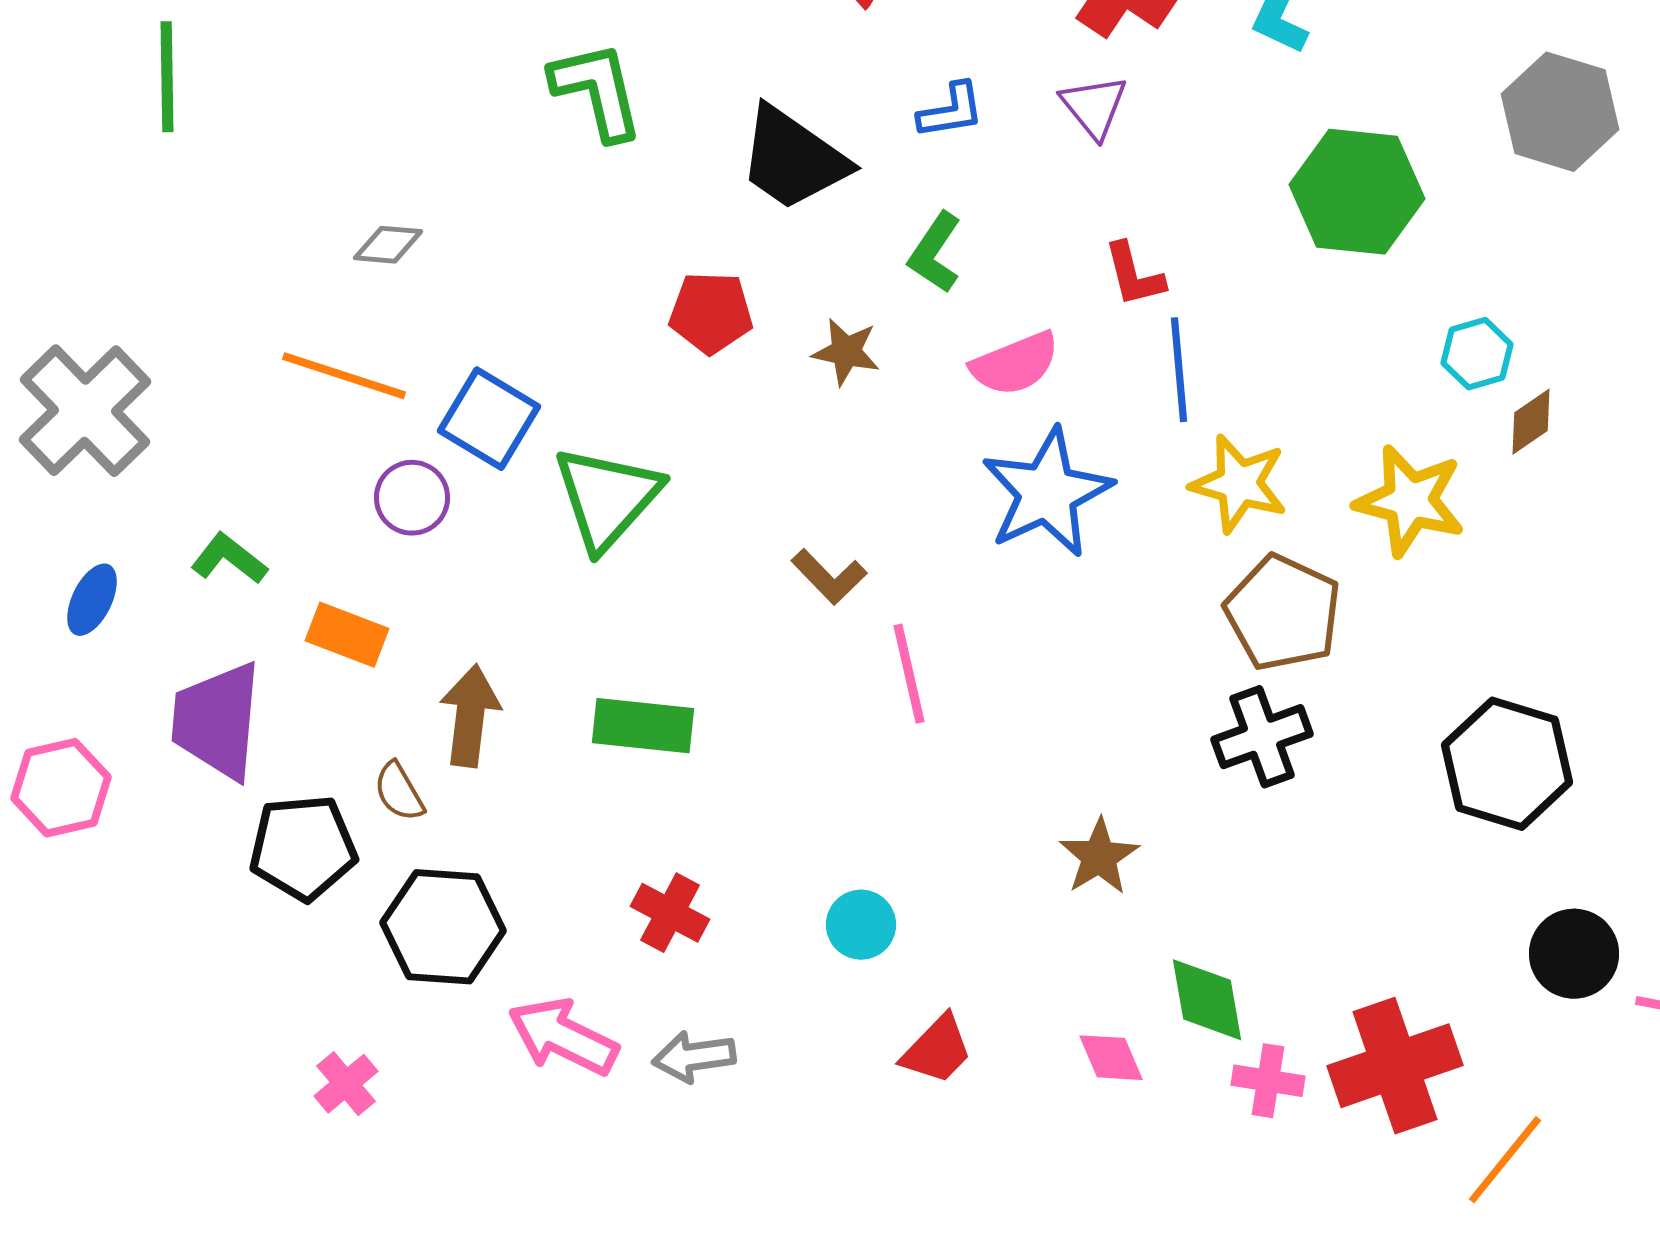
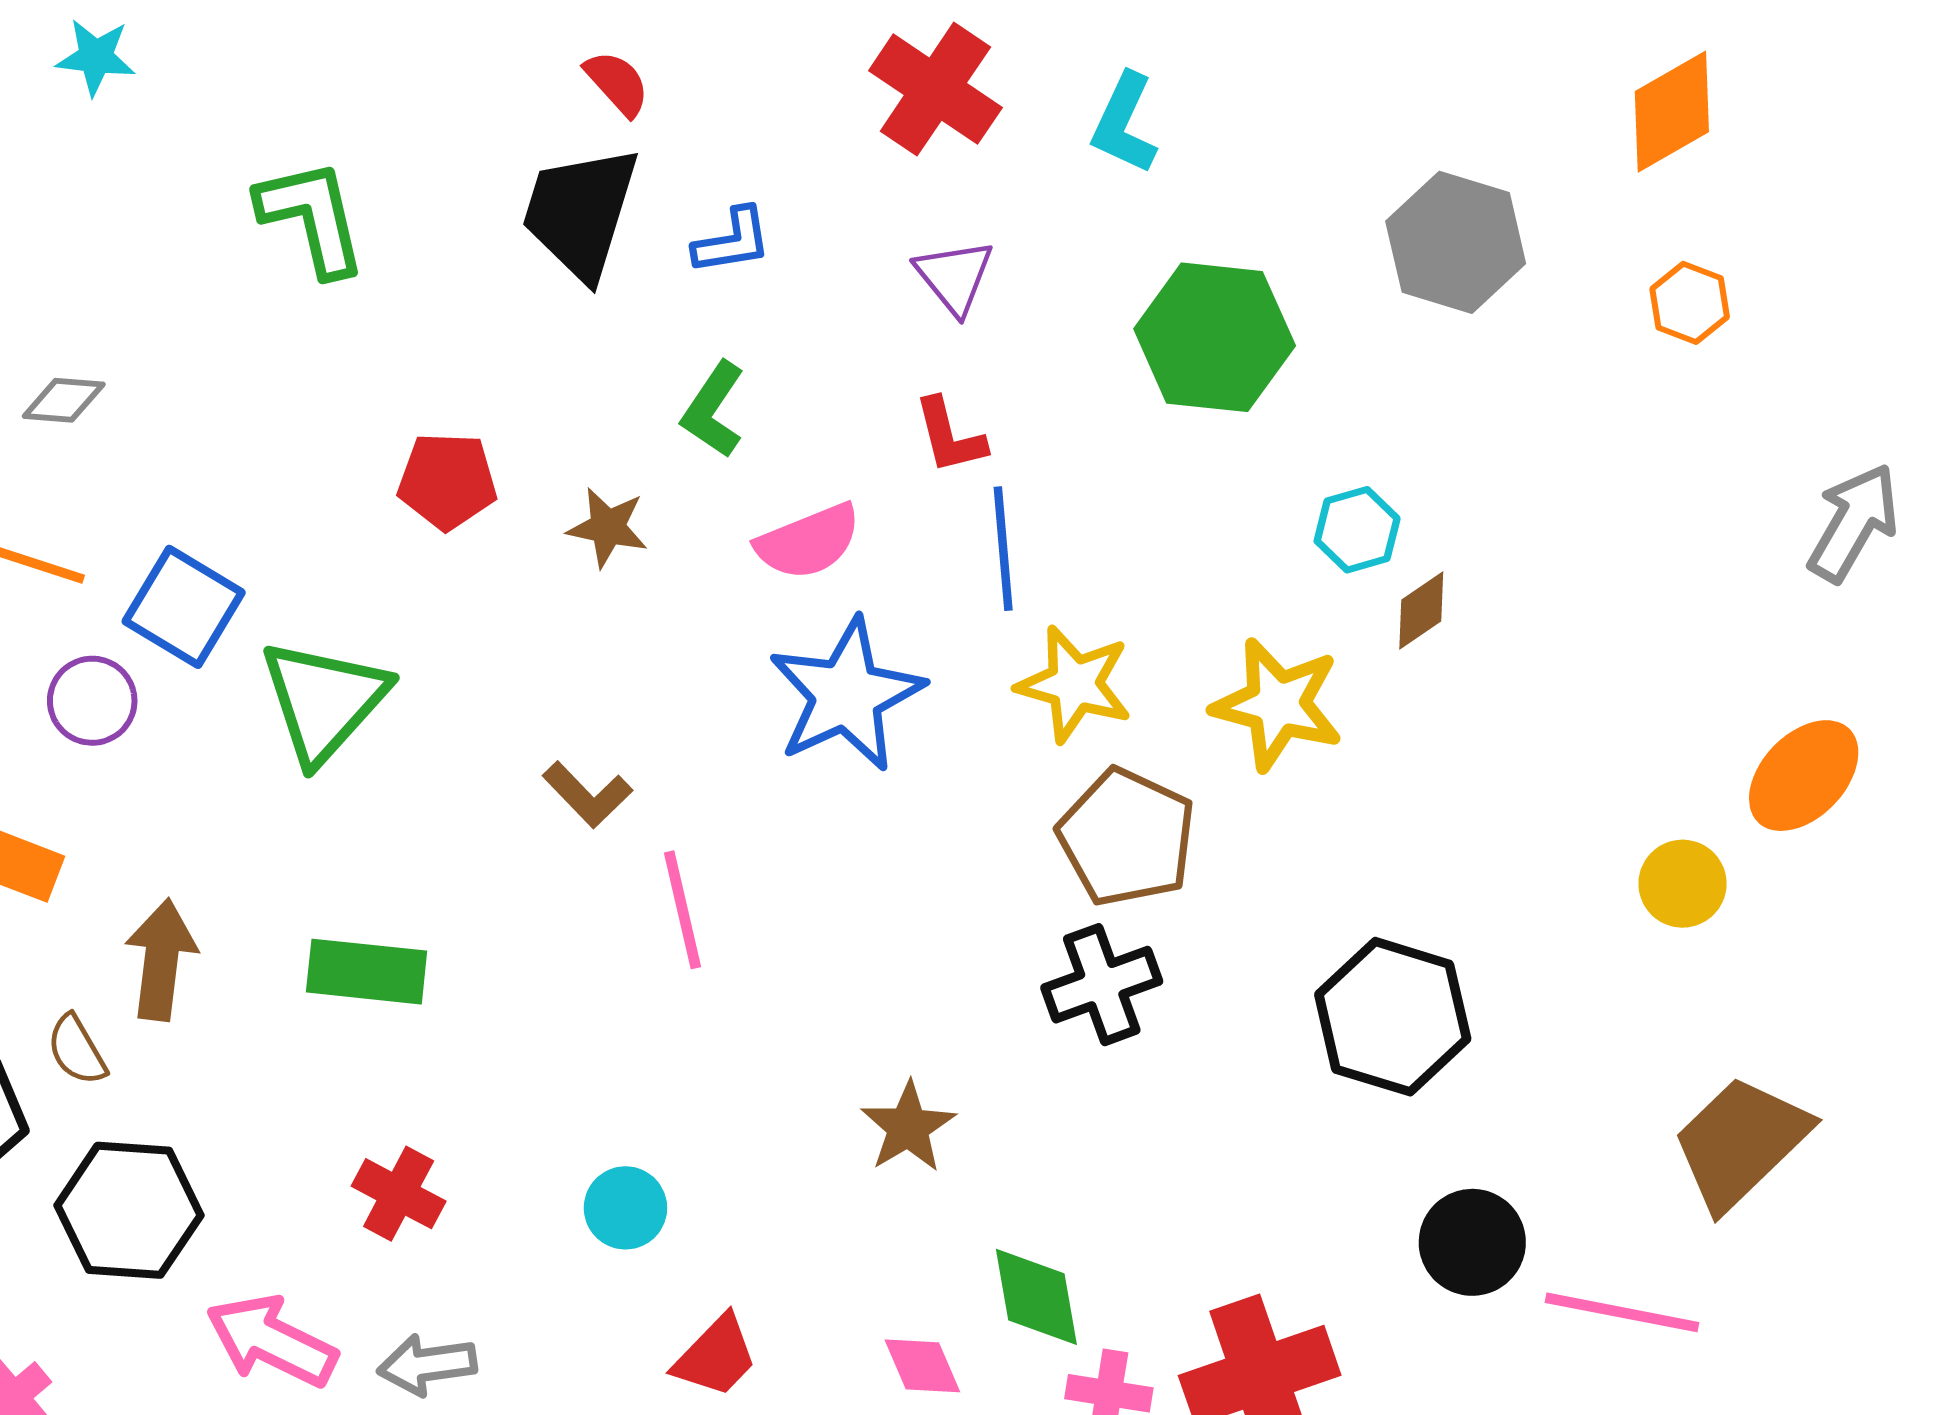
purple triangle: (1094, 107) -> (954, 277), moved
black trapezoid: (793, 159) -> (580, 213), moved, turned 72

